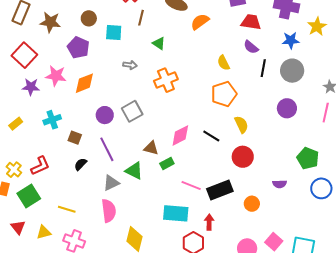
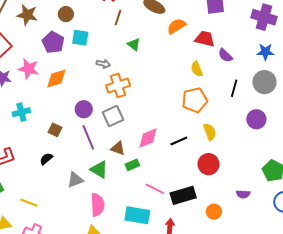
red trapezoid: (251, 22) -> (205, 39), moved
cyan square: (114, 33) -> (80, 38), moved
black line: (263, 68) -> (234, 88), moved
orange cross: (166, 80) -> (118, 85), moved
gray square: (132, 111) -> (113, 116), moved
purple circle: (105, 115) -> (84, 109), moved
black line: (211, 136) -> (179, 141), turned -60
brown square: (75, 138) -> (55, 130), moved
purple line: (107, 149) -> (88, 137), moved
pink semicircle: (109, 211) -> (97, 205), moved

